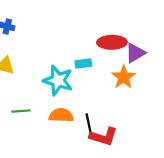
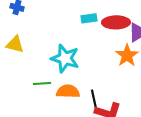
cyan rectangle: (83, 63) -> (89, 18), moved
green line: (21, 111) -> (42, 83), moved

